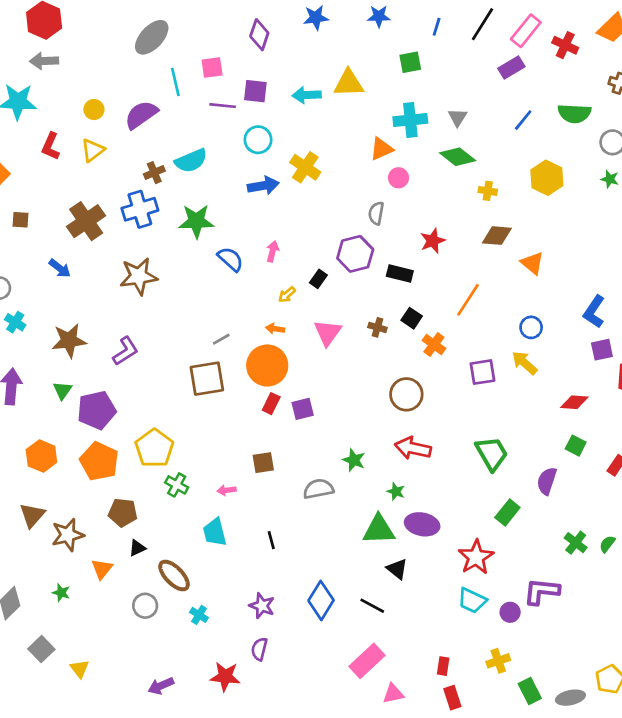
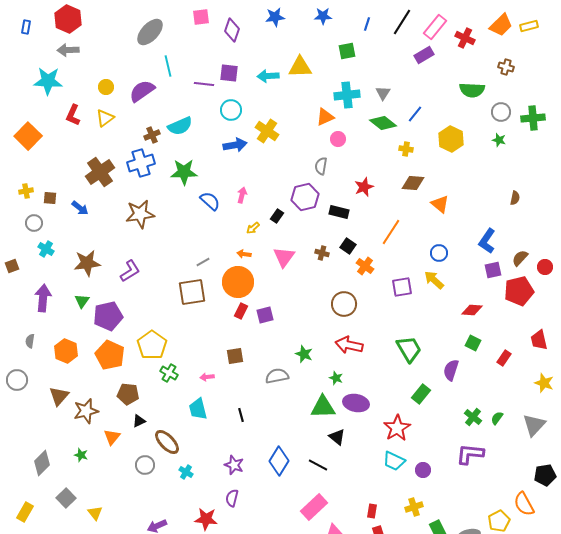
pink square: (212, 68) -> (201, 17), moved
blue line: (523, 120) -> (415, 114), moved
brown square: (20, 220) -> (50, 198), moved
purple L-shape: (542, 591) -> (470, 454), moved

